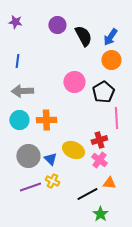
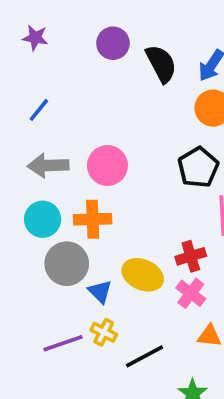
blue line: (17, 61) -> (39, 110), turned 32
pink circle: (74, 82) -> (107, 166), moved
gray circle: (28, 156) -> (67, 264), moved
black line: (87, 194) -> (144, 356), moved

